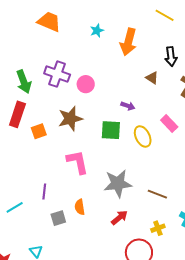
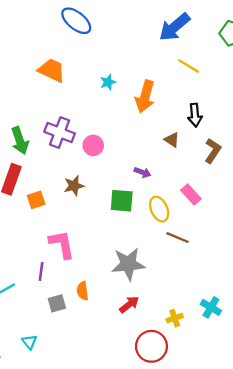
brown star: (70, 119) -> (74, 186), size x0.7
pink L-shape: (78, 162) -> (62, 244), moved
brown line: (157, 194) -> (177, 238), moved

